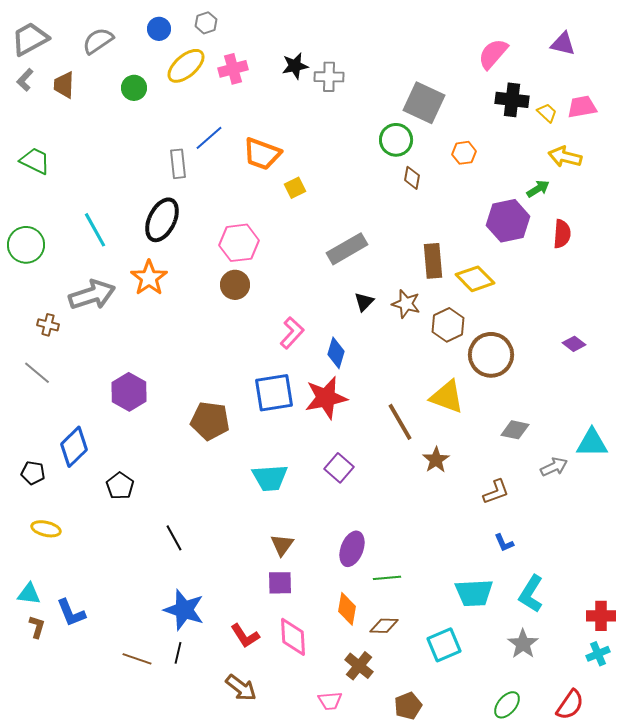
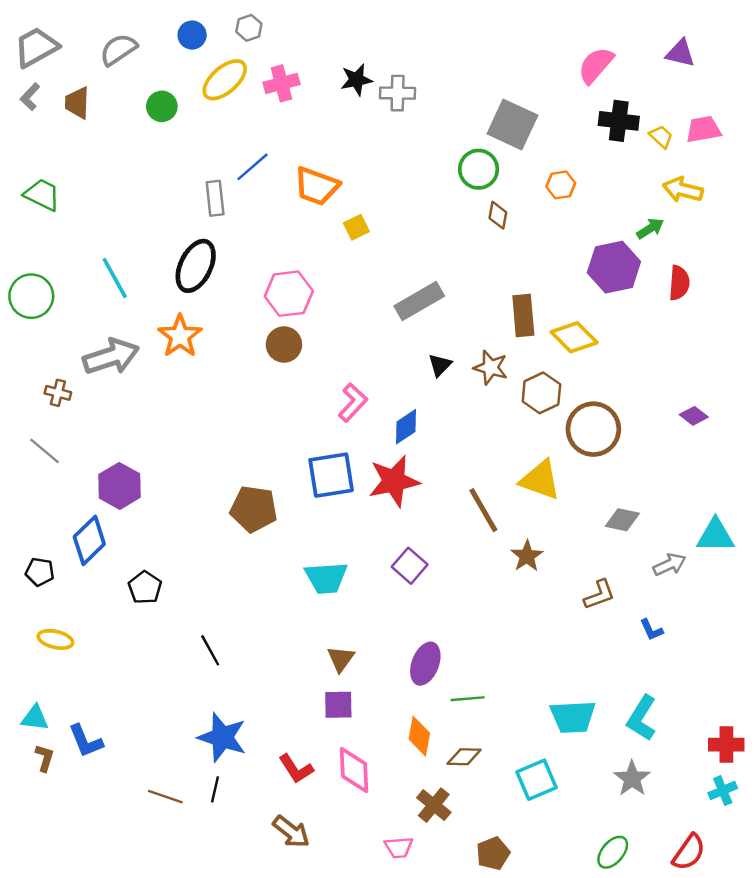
blue diamond: (336, 353) -> (406, 427), turned 40
purple hexagon: (129, 392) -> (120, 486), moved
blue L-shape: (504, 543) -> (651, 630), moved

